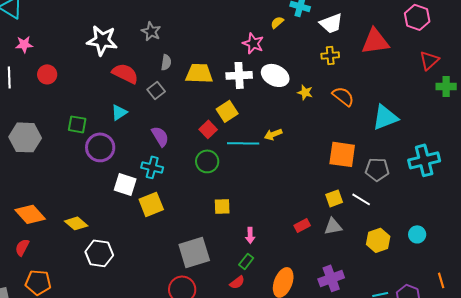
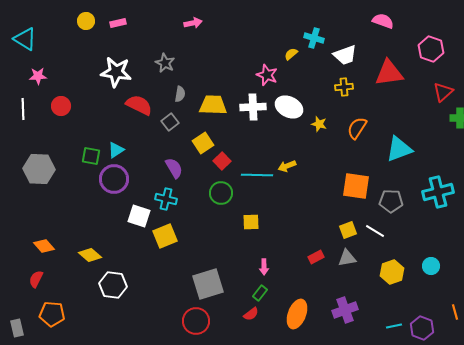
orange semicircle: (343, 96) -> (357, 128), turned -95
yellow square: (227, 111) -> (203, 143), moved
cyan triangle: (119, 112) -> (116, 150), moved
yellow square: (222, 206) -> (251, 222), moved
orange diamond: (30, 214) -> (44, 246), size x0.7

